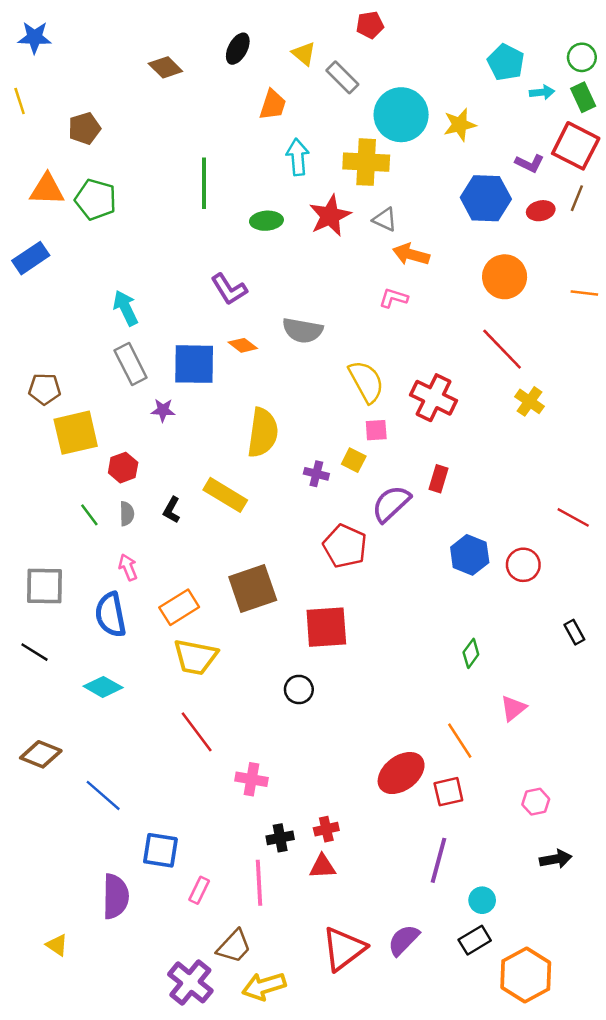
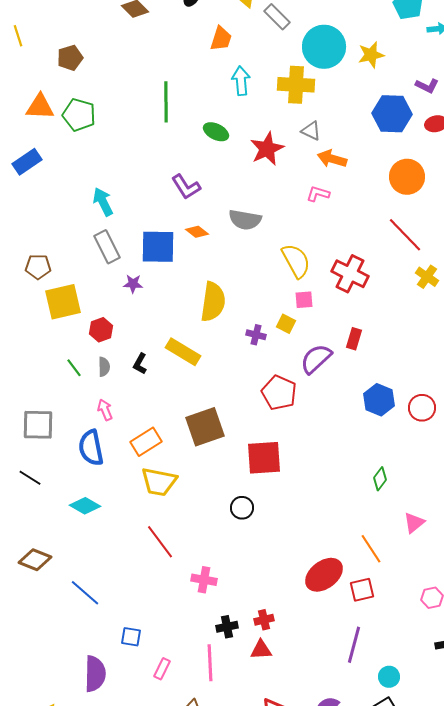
red star: (330, 216) -> (267, 149), moved
green ellipse: (266, 221) -> (216, 132), turned 30
blue square: (160, 850) -> (131, 637), size x0.7

